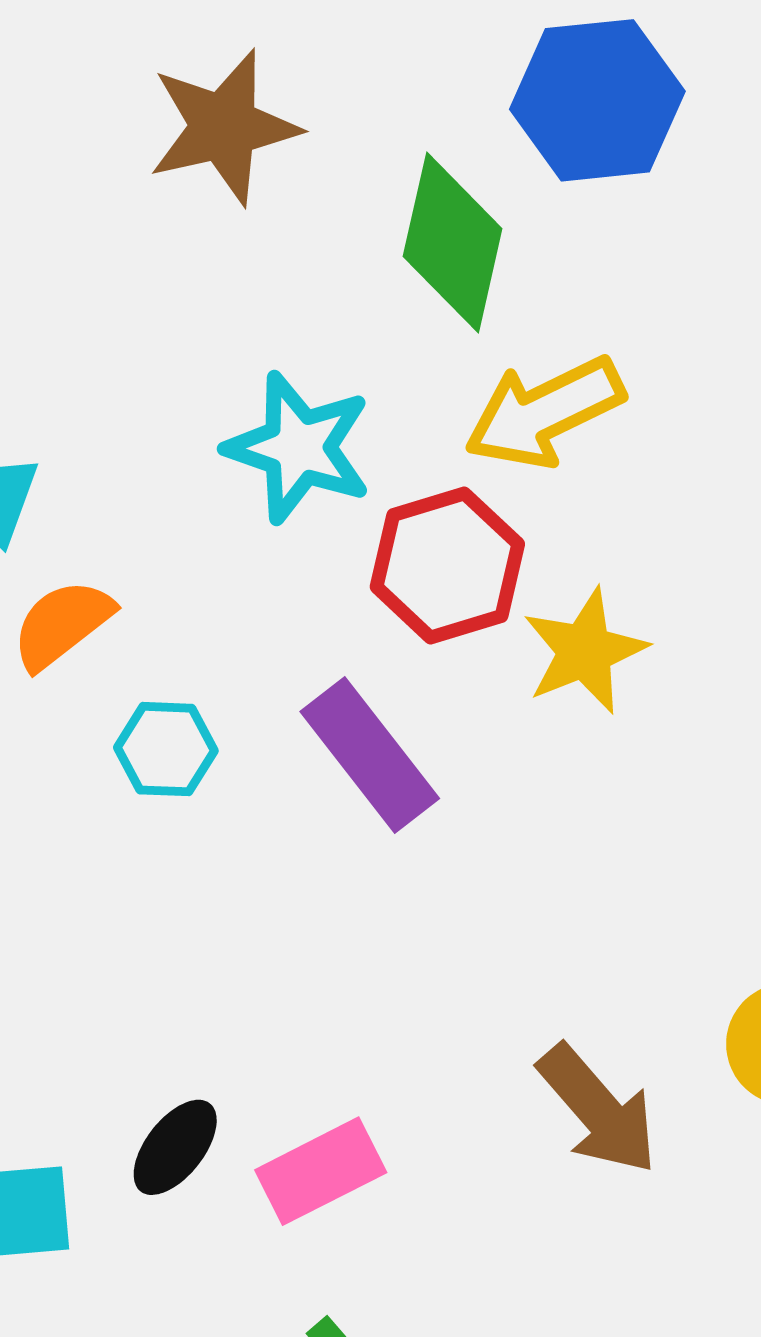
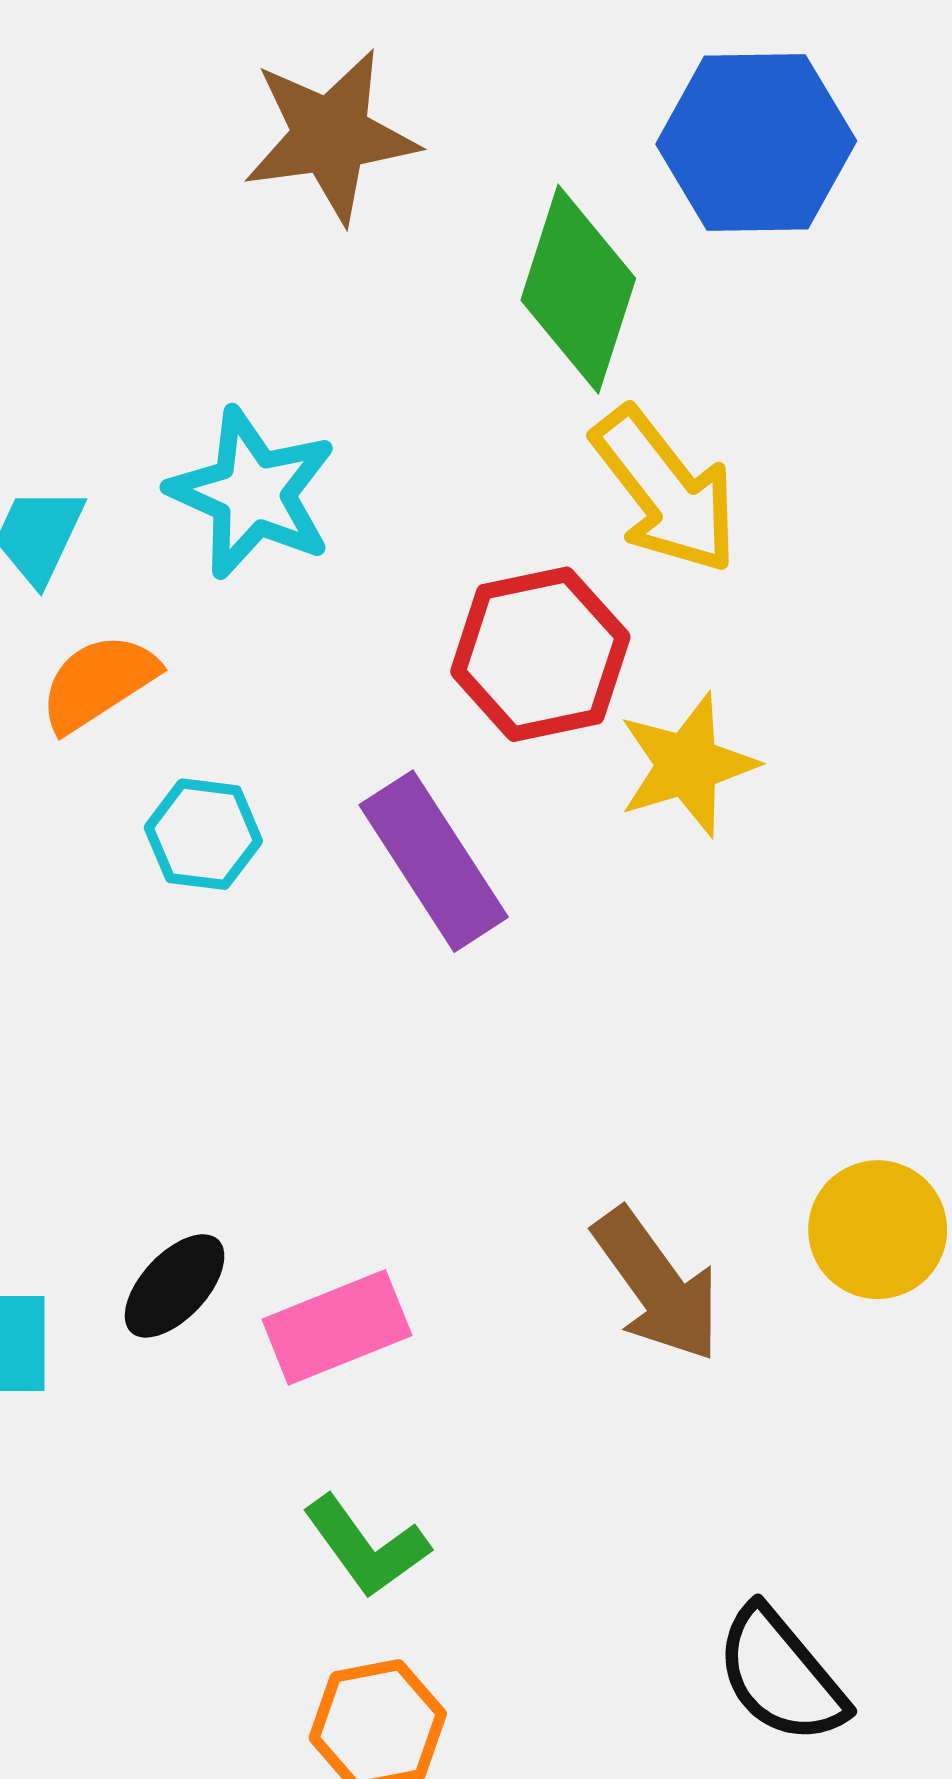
yellow arrow: (544, 412) -> (665, 490), turned -107
cyan star: (299, 448) -> (252, 493), moved

